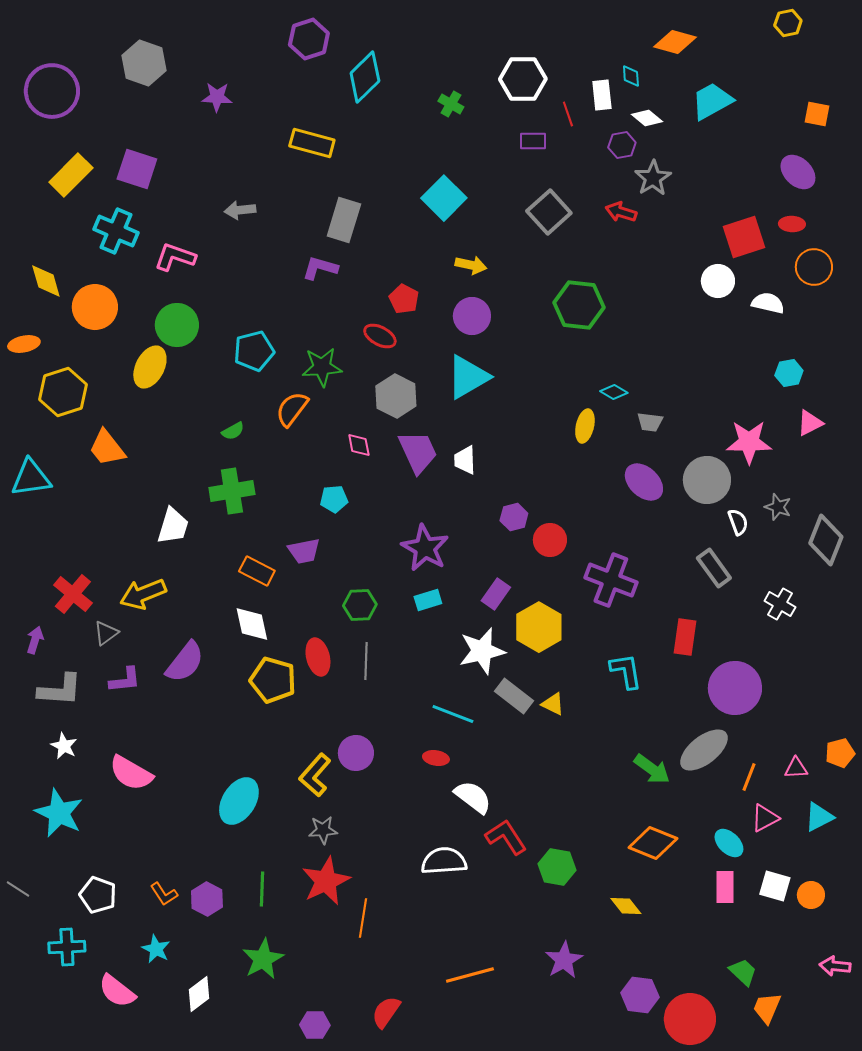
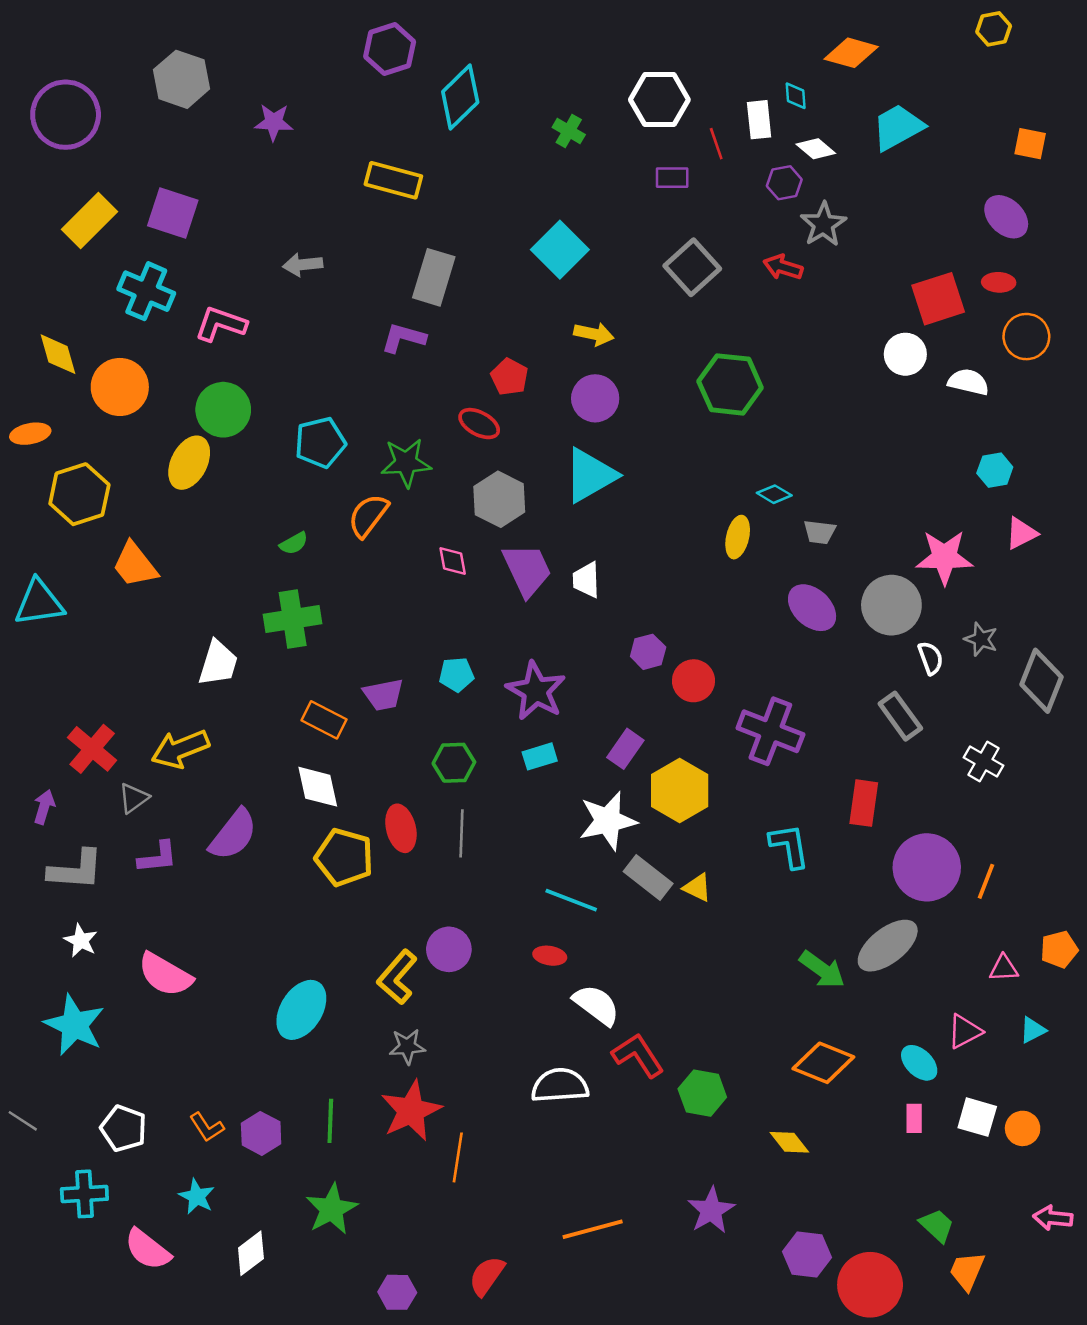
cyan pentagon: (334, 499) -> (456, 674), moved
orange line: (749, 777) -> (986, 881), moved
cyan triangle: (819, 817) -> (1033, 1030), size x0.7
pink rectangle: (725, 887) -> (914, 1118), size x0.7

